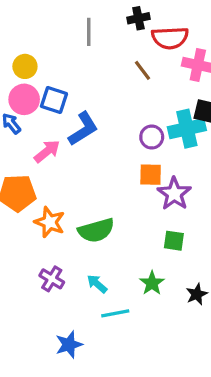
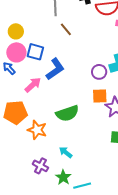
brown line: (142, 70) -> (66, 29), moved
green semicircle: (96, 230) -> (67, 113), moved
green star: (152, 283) -> (63, 177), moved
cyan arrow: (97, 284) -> (66, 152), moved

